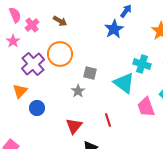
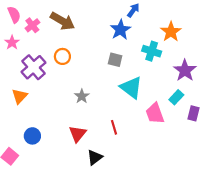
brown arrow: (60, 21) -> (62, 21), size x1.6
orange circle: (60, 54) -> (62, 56), size x0.6
cyan cross: (142, 64) -> (152, 51), moved
gray square: (90, 73) -> (115, 60), moved
blue circle: (37, 108) -> (32, 136), moved

